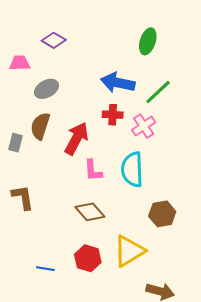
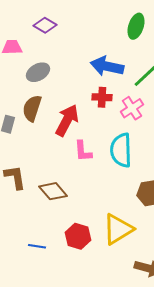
brown diamond: (90, 212) -> (53, 191), moved

